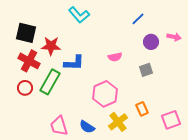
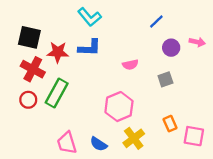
blue L-shape: (74, 63) -> (89, 48), moved
orange rectangle: (142, 109) -> (170, 124), moved
pink square: (171, 120) -> (194, 136), turned 30

